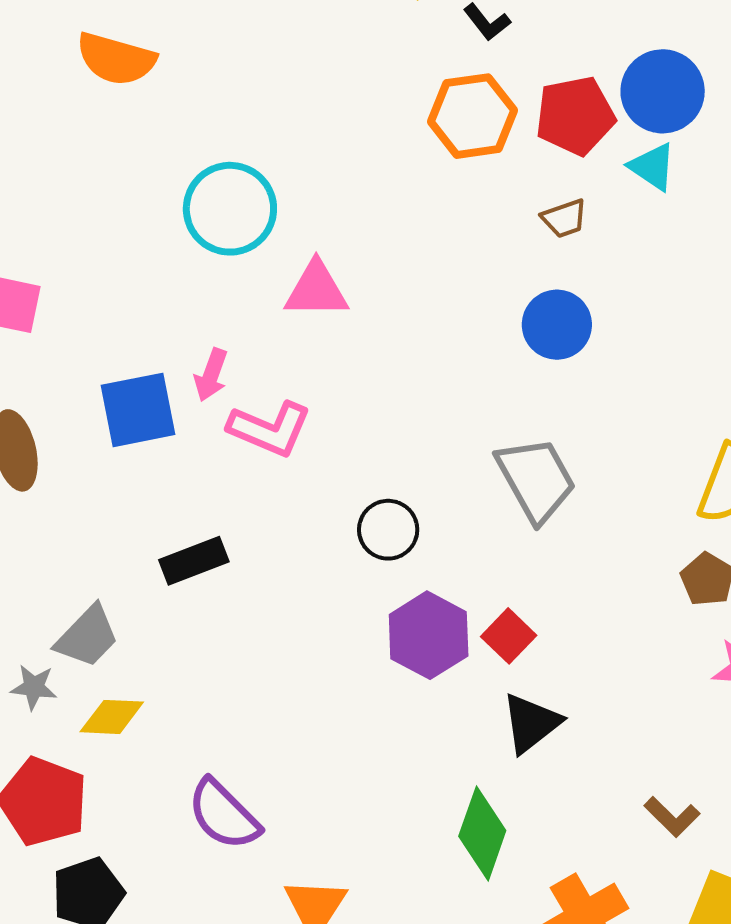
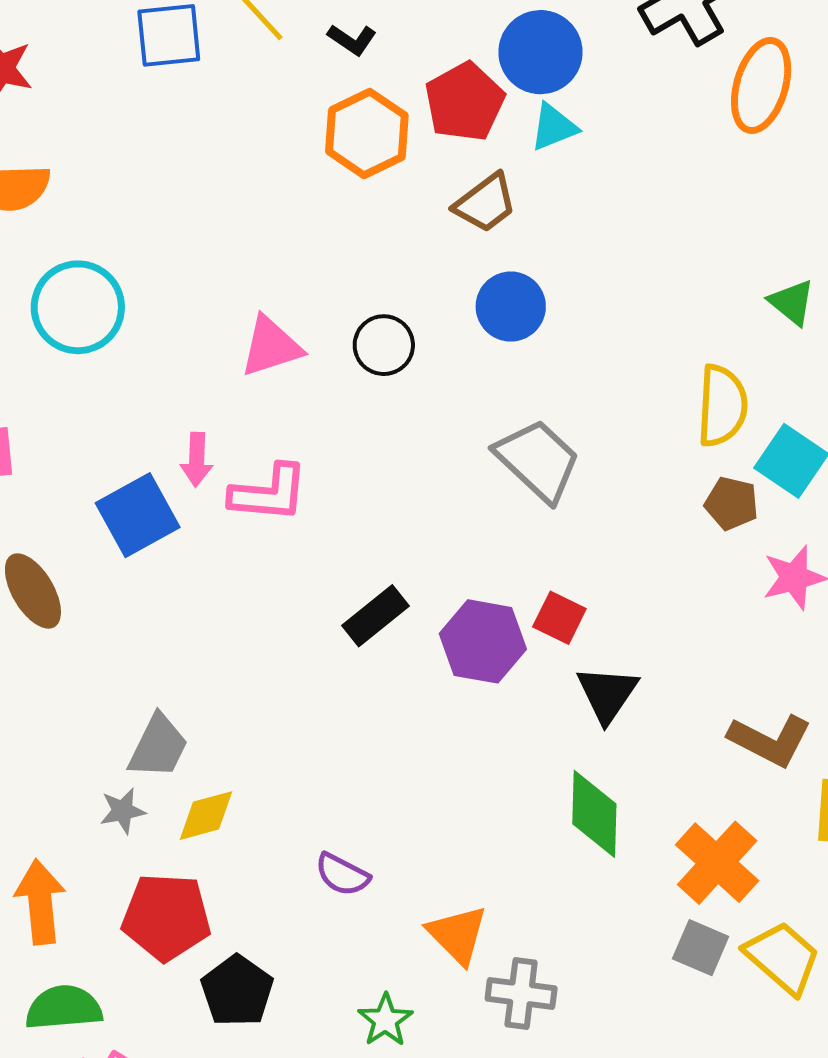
cyan triangle: (652, 167) -> (554, 127), turned -38
cyan circle: (230, 209) -> (78, 307), moved
brown trapezoid: (564, 218) -> (485, 203), size x1.4
black circle: (388, 530) -> (384, 345), moved
black rectangle: (194, 561) -> (375, 616), moved
purple semicircle: (224, 815) -> (342, 875), size x0.7
brown L-shape: (672, 817) -> (770, 740), size x1.5

